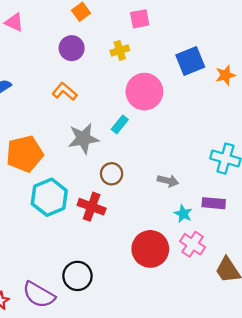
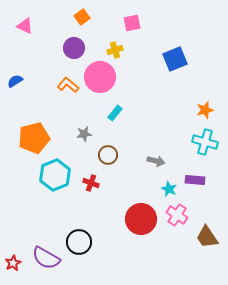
orange star: (225, 75) -> (205, 110), moved
pink circle: (144, 92) -> (100, 77), moved
gray star: (83, 139) -> (84, 134), moved, size x0.6
red cross: (92, 207) -> (91, 183), size x0.7

